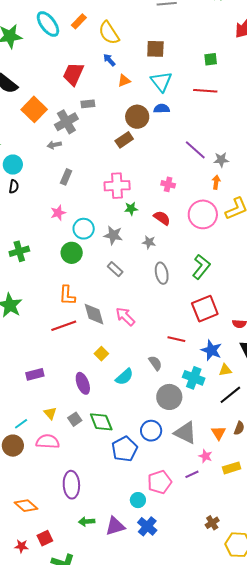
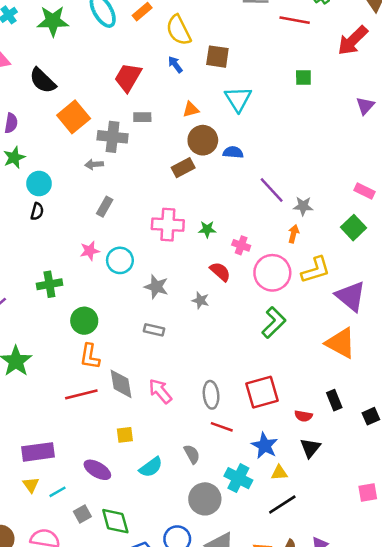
brown square: (155, 49) -> (217, 57), moved
orange triangle: (124, 81) -> (191, 109), moved
red line: (205, 91) -> (295, 20), moved
blue semicircle: (162, 109) -> (233, 152), moved
gray cross: (66, 122) -> (113, 137), turned 30
pink cross: (168, 184) -> (241, 245), moved
green star: (131, 209) -> (207, 229), moved
cyan circle: (84, 229) -> (120, 260), moved
green cross: (19, 251) -> (49, 284), moved
green circle: (72, 253) -> (84, 321), moved
green L-shape: (201, 267) -> (274, 322), moved
gray rectangle: (115, 269) -> (154, 330), turned -35
gray ellipse: (162, 273) -> (211, 395), moved
yellow square: (101, 354) -> (125, 435), turned 32
purple rectangle: (35, 374) -> (38, 452), size x1.4
purple ellipse: (83, 383) -> (97, 470), turned -45
yellow triangle: (50, 413) -> (31, 485), moved
cyan line: (21, 424) -> (57, 492), moved

